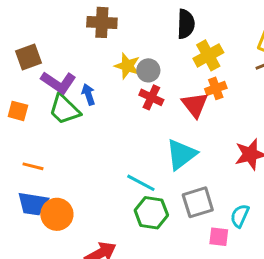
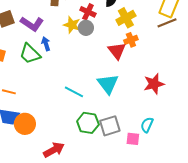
purple L-shape: (58, 82) -> (32, 24), moved
red cross: (151, 97) -> (88, 12), moved
cyan triangle: (181, 154) -> (108, 84), turned -30
cyan line: (141, 183) -> (74, 92), moved
gray square: (198, 202) -> (110, 126), moved

